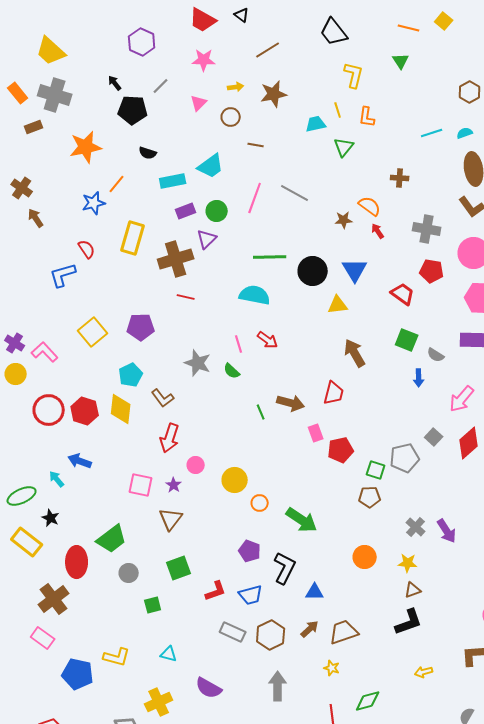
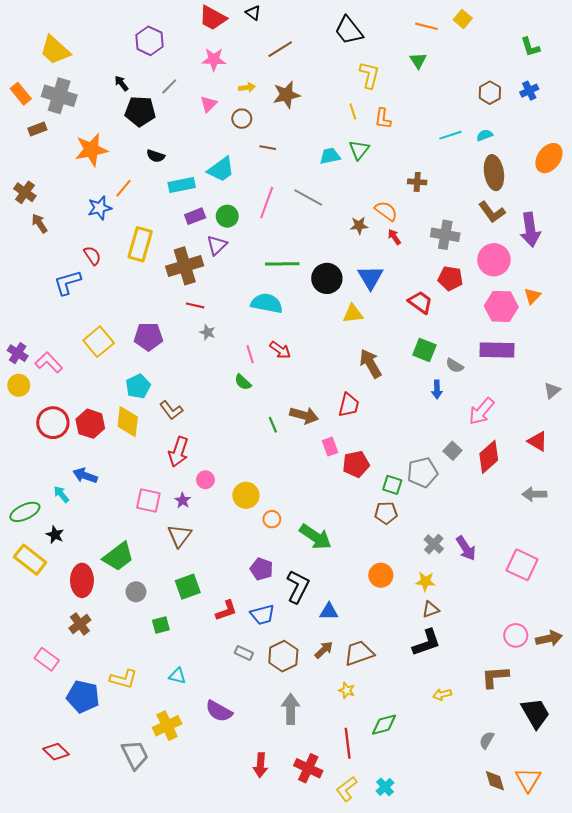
cyan trapezoid: (316, 124) -> (330, 156), moved
gray star: (198, 363) -> (208, 332), moved, size x0.6
brown cross: (54, 599) -> (80, 624), moved, size x0.7
gray rectangle: (233, 632) -> (244, 653), size x0.7

